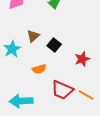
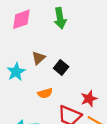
red star: (82, 59) -> (89, 99), moved

